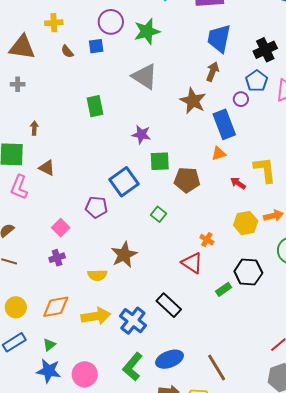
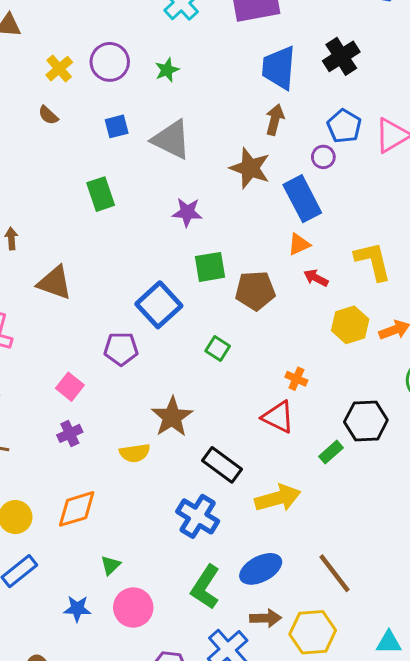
yellow cross: (54, 23) -> (59, 69), moved, turned -30
green star: (147, 31) -> (167, 70), size x0.6
blue square: (96, 46) -> (117, 126), moved
black cross: (265, 50) -> (341, 56), moved
purple star: (141, 135) -> (187, 212), moved
brown triangle: (47, 168) -> (55, 283), moved, size x1.4
red arrow: (238, 183) -> (316, 278), moved
yellow hexagon: (246, 223) -> (350, 325), moved
black rectangle: (169, 305) -> (222, 465), moved
yellow arrow: (96, 316) -> (278, 498), moved
green triangle: (49, 345) -> (111, 565), moved
blue star: (49, 371) -> (77, 609), size x0.7

